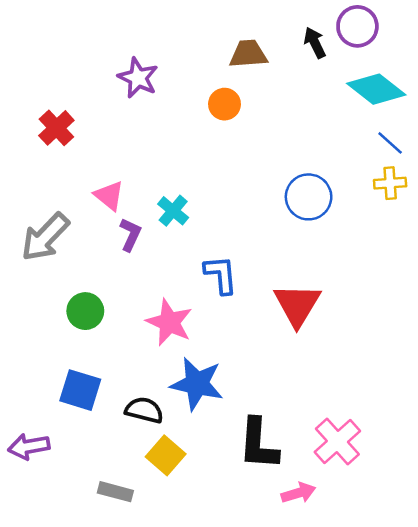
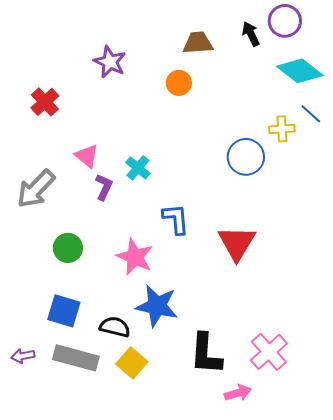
yellow cross: (390, 183) -> (282, 129), moved
purple arrow: (29, 447) -> (23, 356), size x0.7
gray rectangle: (115, 492) -> (76, 358), moved, size x1.6

